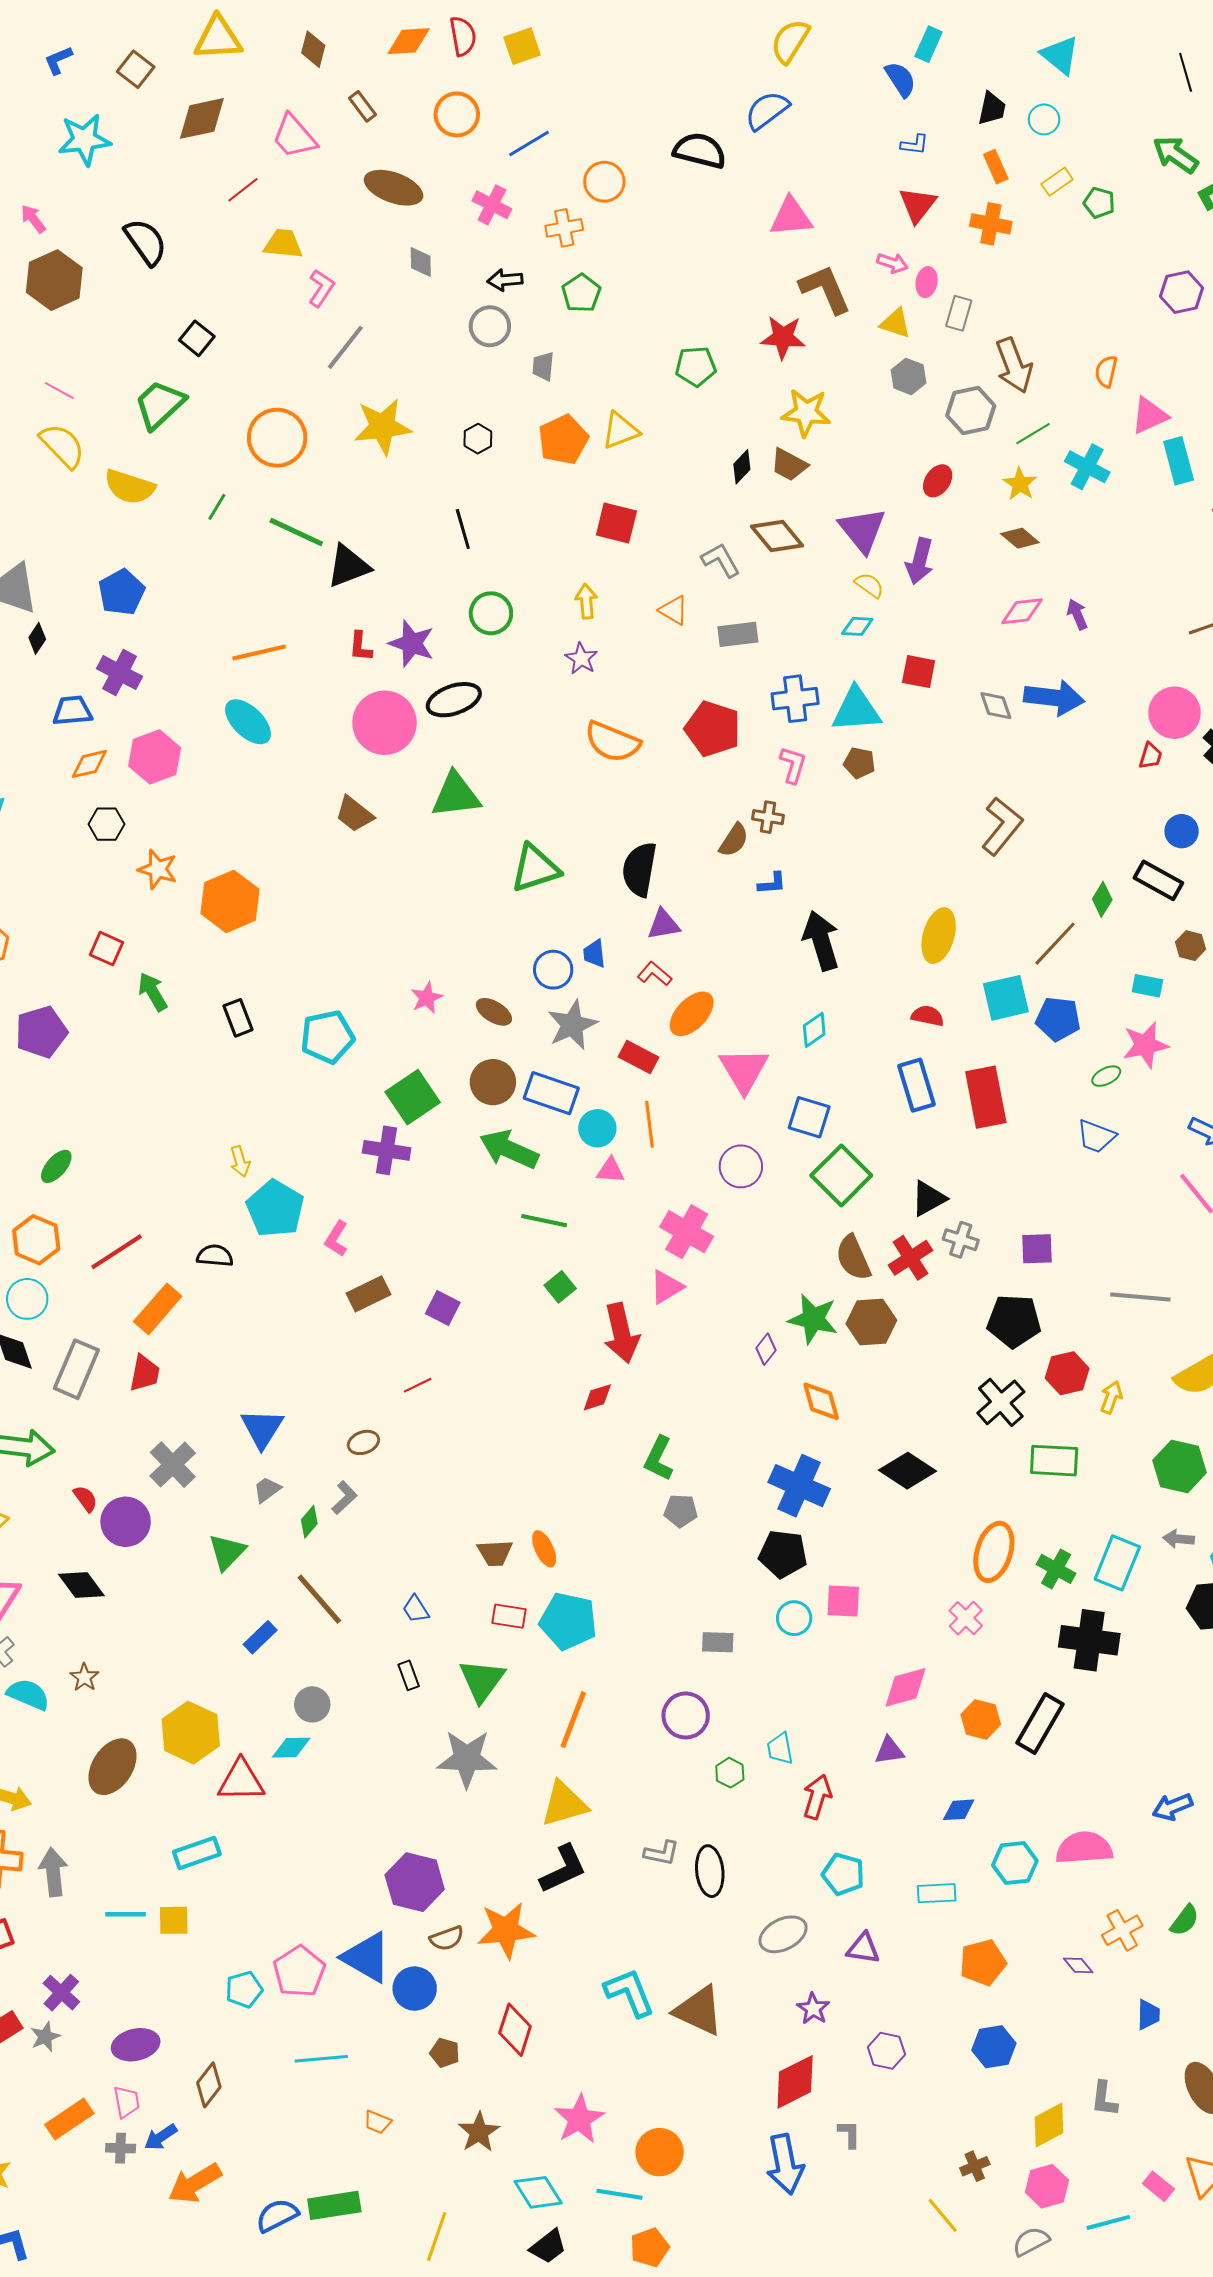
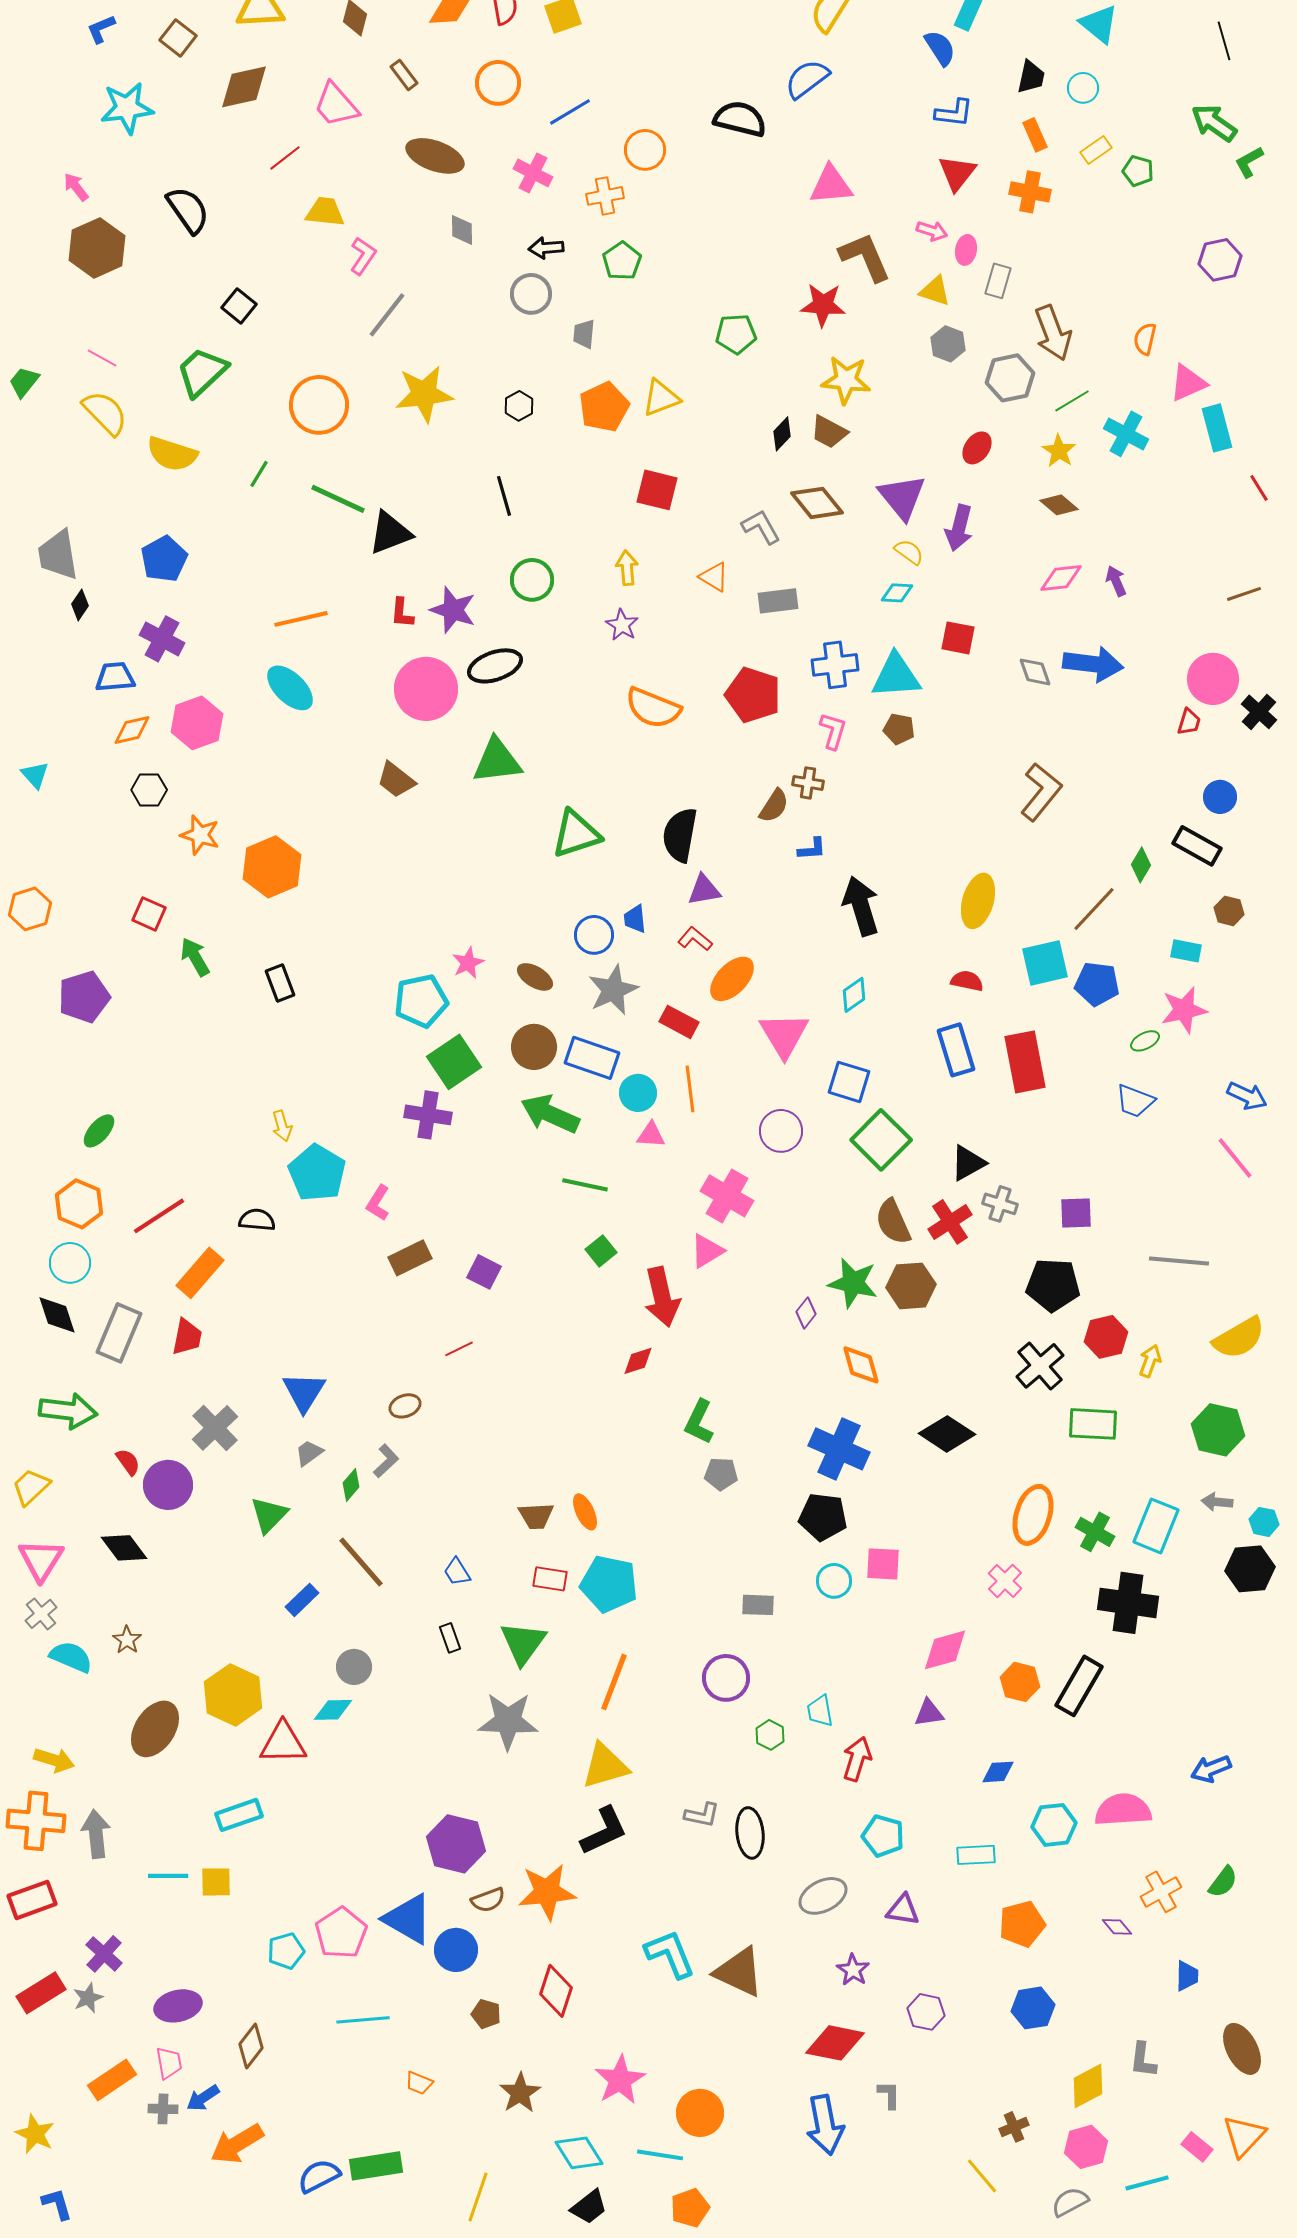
blue L-shape: (915, 145) -> (954, 113), size x1.4
cyan pentagon: (327, 1037) -> (421, 1001), moved
red diamond: (795, 2082) -> (835, 2043), turned 38

